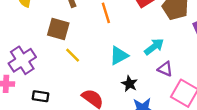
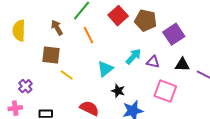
purple cross: (22, 60) -> (25, 86), size x0.6
purple triangle: (165, 69) -> (153, 62), moved

